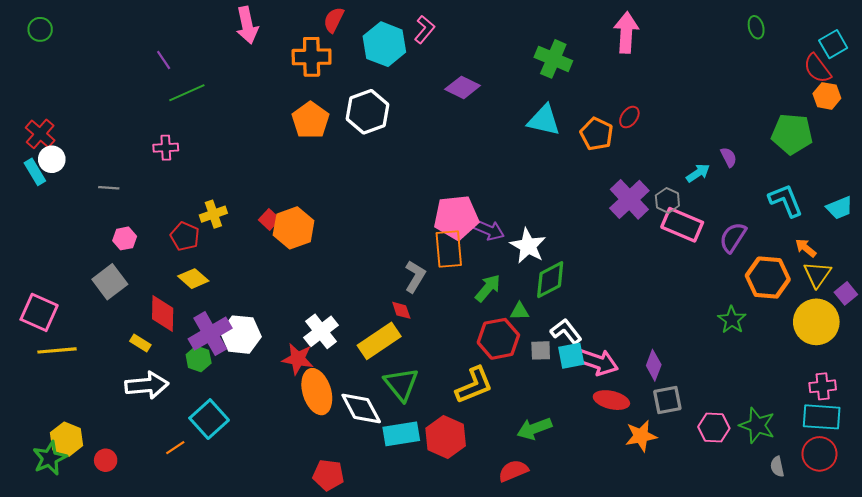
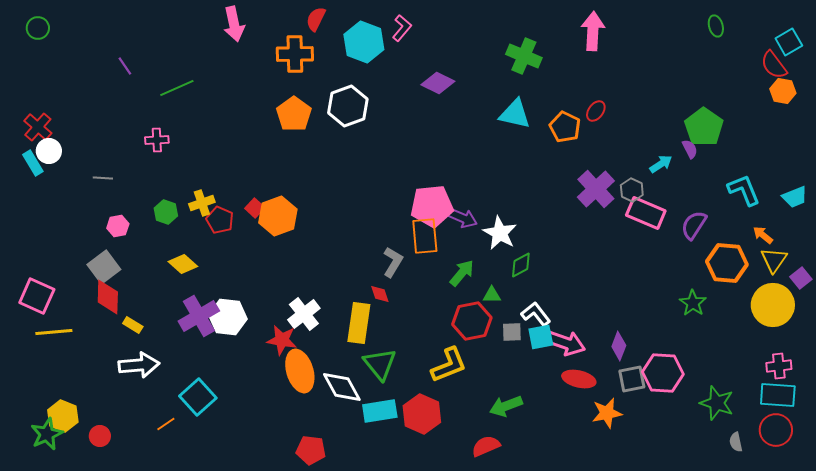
purple line: (164, 60) -> (125, 66), moved
green pentagon: (792, 134) -> (704, 127), moved, turned 30
red pentagon: (185, 236) -> (220, 220), moved
green diamond: (550, 280) -> (521, 265), size x0.7
red diamond: (163, 313) -> (108, 297), moved
yellow rectangle: (379, 341) -> (359, 323), turned -48
green hexagon: (199, 359) -> (166, 212), moved
pink hexagon: (714, 427) -> (663, 373), moved, size x1.4

